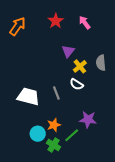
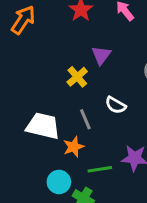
yellow cross: (80, 66) -> (77, 77), moved
orange star: (54, 125) -> (74, 147), moved
green line: (72, 135) -> (100, 169), moved, turned 35

